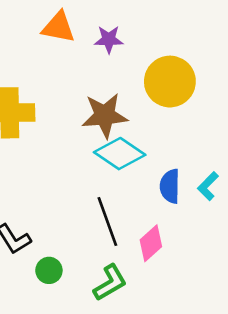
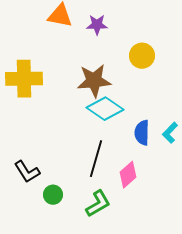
yellow circle: (170, 82) -> (142, 56), size x0.7
black line: (107, 221) -> (96, 159), turned 36

